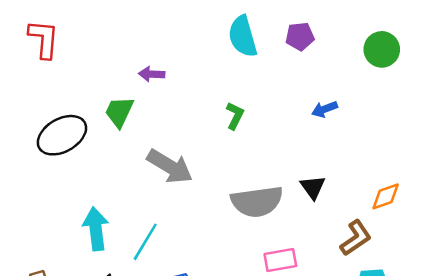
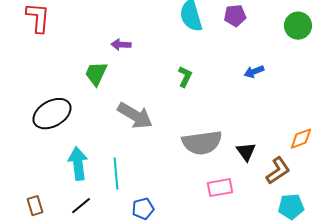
black ellipse: (62, 135) -> (52, 114), moved
black triangle: (313, 187) -> (246, 152), moved
cyan line: (145, 242) -> (116, 174), turned -36

